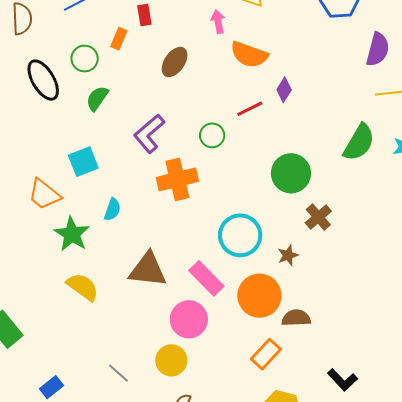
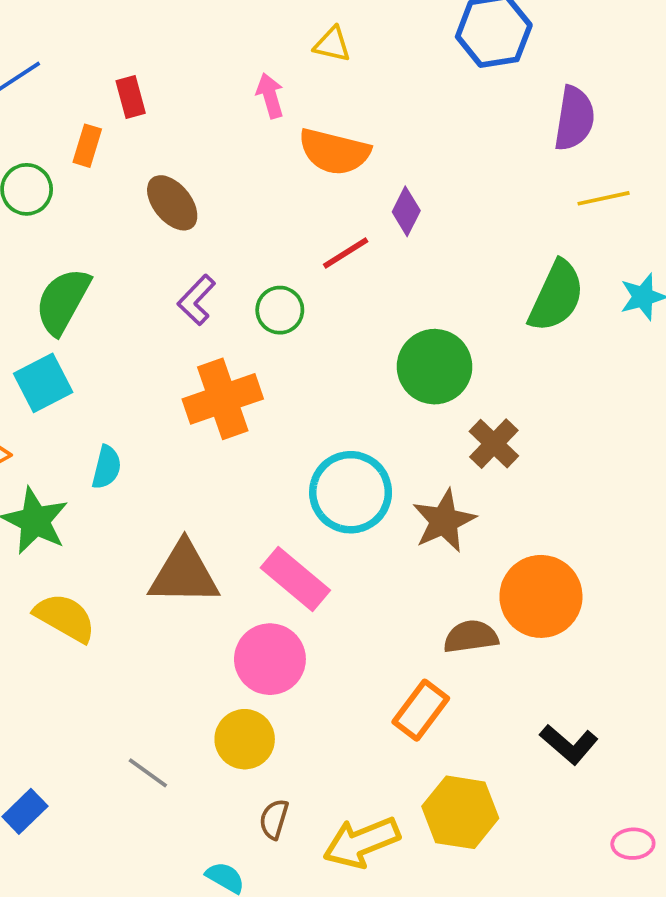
brown ellipse: (175, 62) -> (172, 203), moved, turned -68
green semicircle: (97, 98) -> (63, 301), moved, size x1.4
purple L-shape: (149, 134) -> (197, 300), moved, size x0.7
brown star: (288, 255) -> (444, 521), size x1.6
orange circle: (259, 296) -> (541, 596), moved

